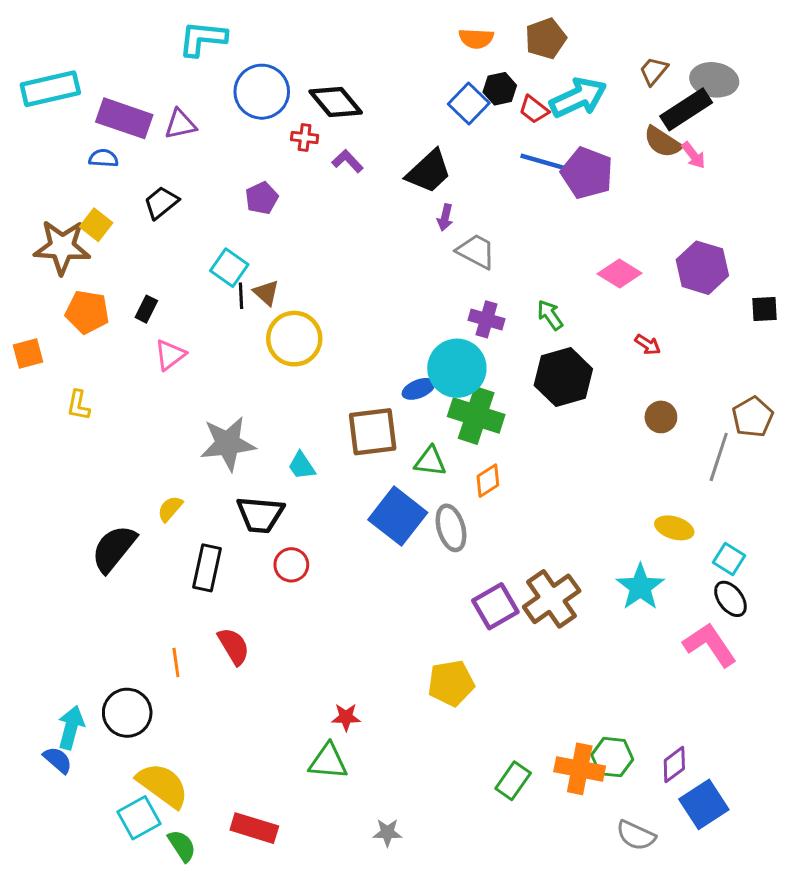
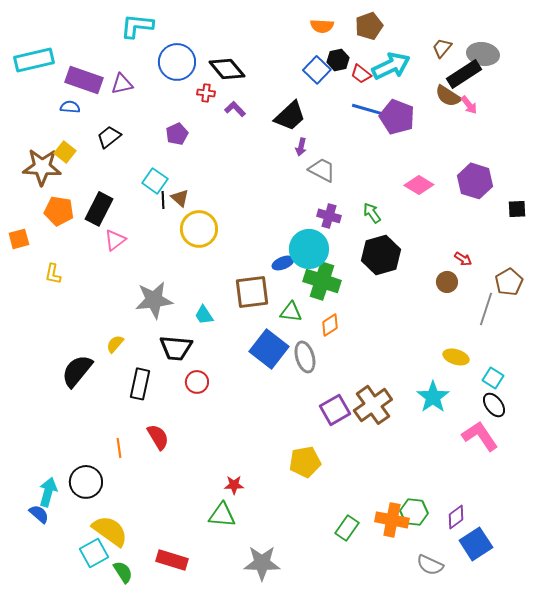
black rectangle: (146, 309) -> (99, 209), size x1.8
red arrow: (648, 345) -> (463, 259), moved
gray star: (387, 833) -> (262, 563), size x1.8

